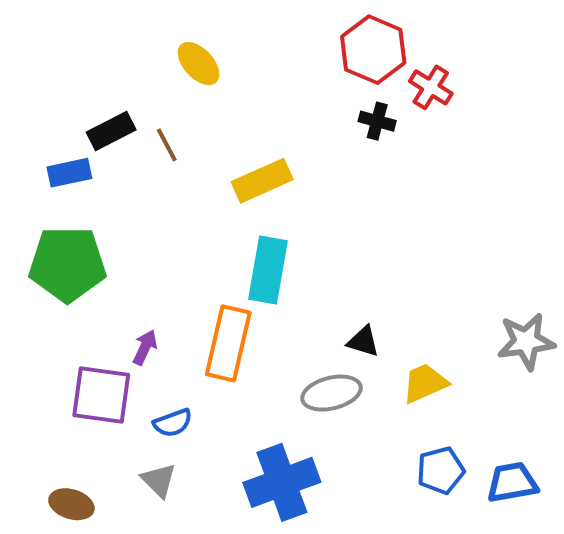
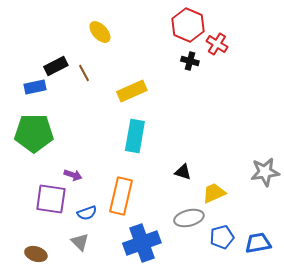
orange rectangle: (228, 343) -> (121, 196), moved
purple arrow: (145, 347) -> (73, 175), turned 84
gray ellipse: (332, 393) -> (189, 218), moved

